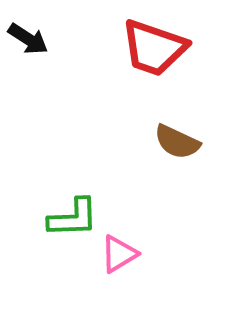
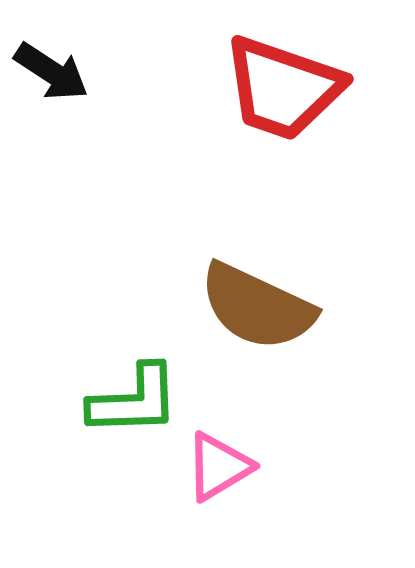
brown semicircle: (177, 142) -> (257, 307), moved, size x1.4

